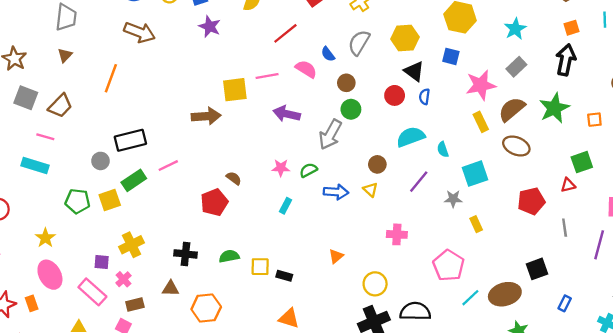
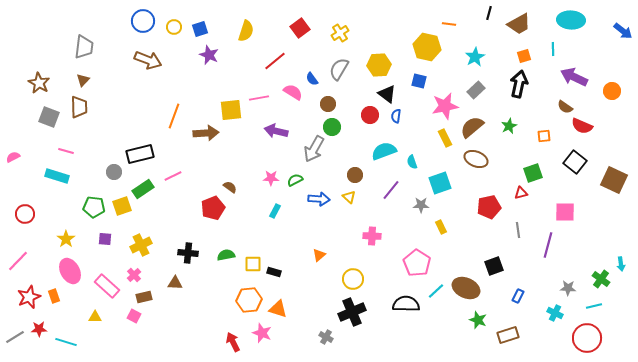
orange line: (111, 78) -> (174, 116), moved
brown trapezoid: (60, 106) -> (79, 107), moved, turned -45
green star: (554, 108) -> (509, 126), size x0.6
purple square: (102, 262) -> (105, 239), moved
brown ellipse: (505, 294) -> (466, 288), turned 40
orange hexagon: (206, 308) -> (249, 300), moved
black semicircle: (415, 311) -> (406, 304), moved

